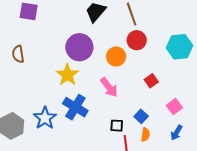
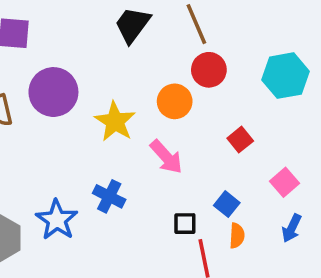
purple circle: (79, 47) -> (53, 92), moved
yellow star: (67, 75) -> (115, 122), moved
blue cross: (75, 107) -> (109, 196), size x0.7

